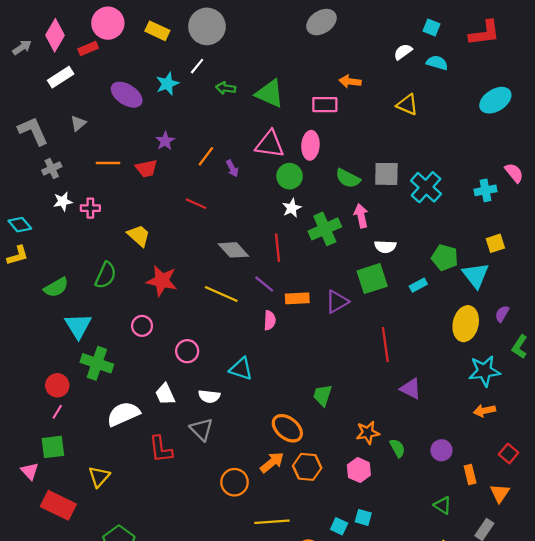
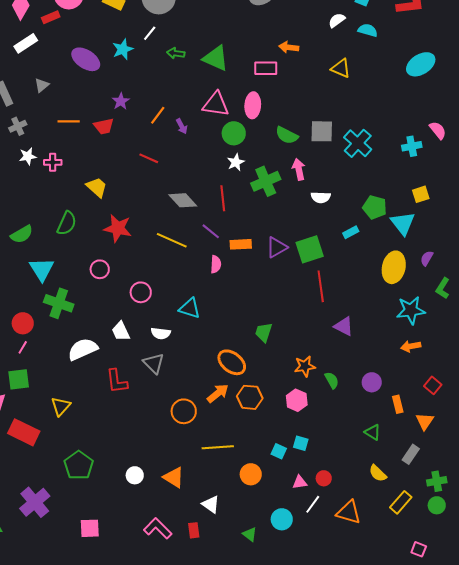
green square: (372, 279) -> (310, 249), moved

